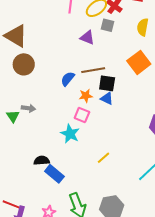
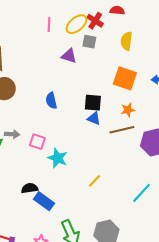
orange square: (139, 62) -> (125, 78), turned -30
brown line: (93, 70) -> (122, 130), moved
blue semicircle: (68, 79) -> (51, 101), turned -49
orange star: (86, 96) -> (128, 110), moved
pink square: (82, 115) -> (37, 142), moved

